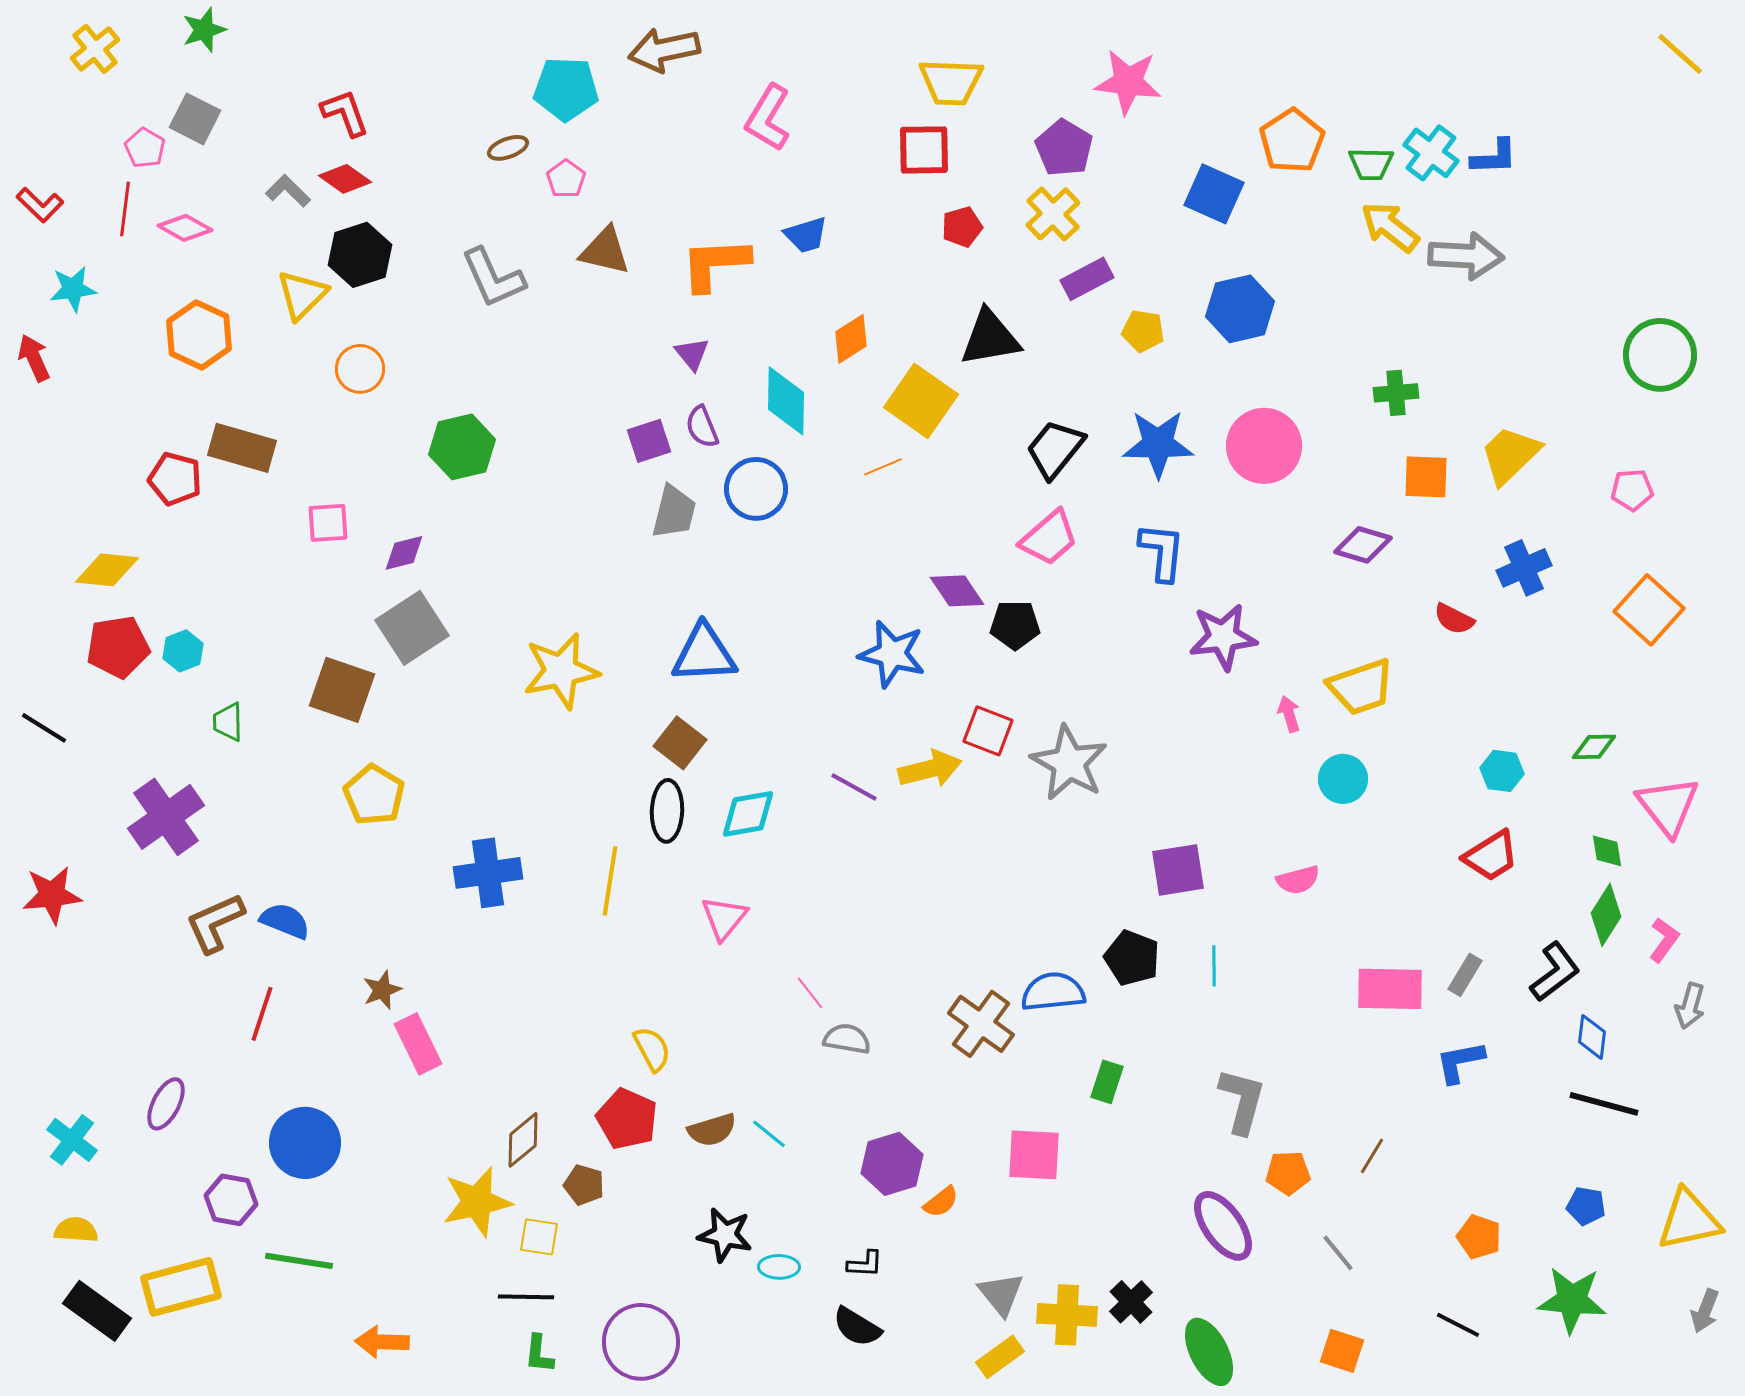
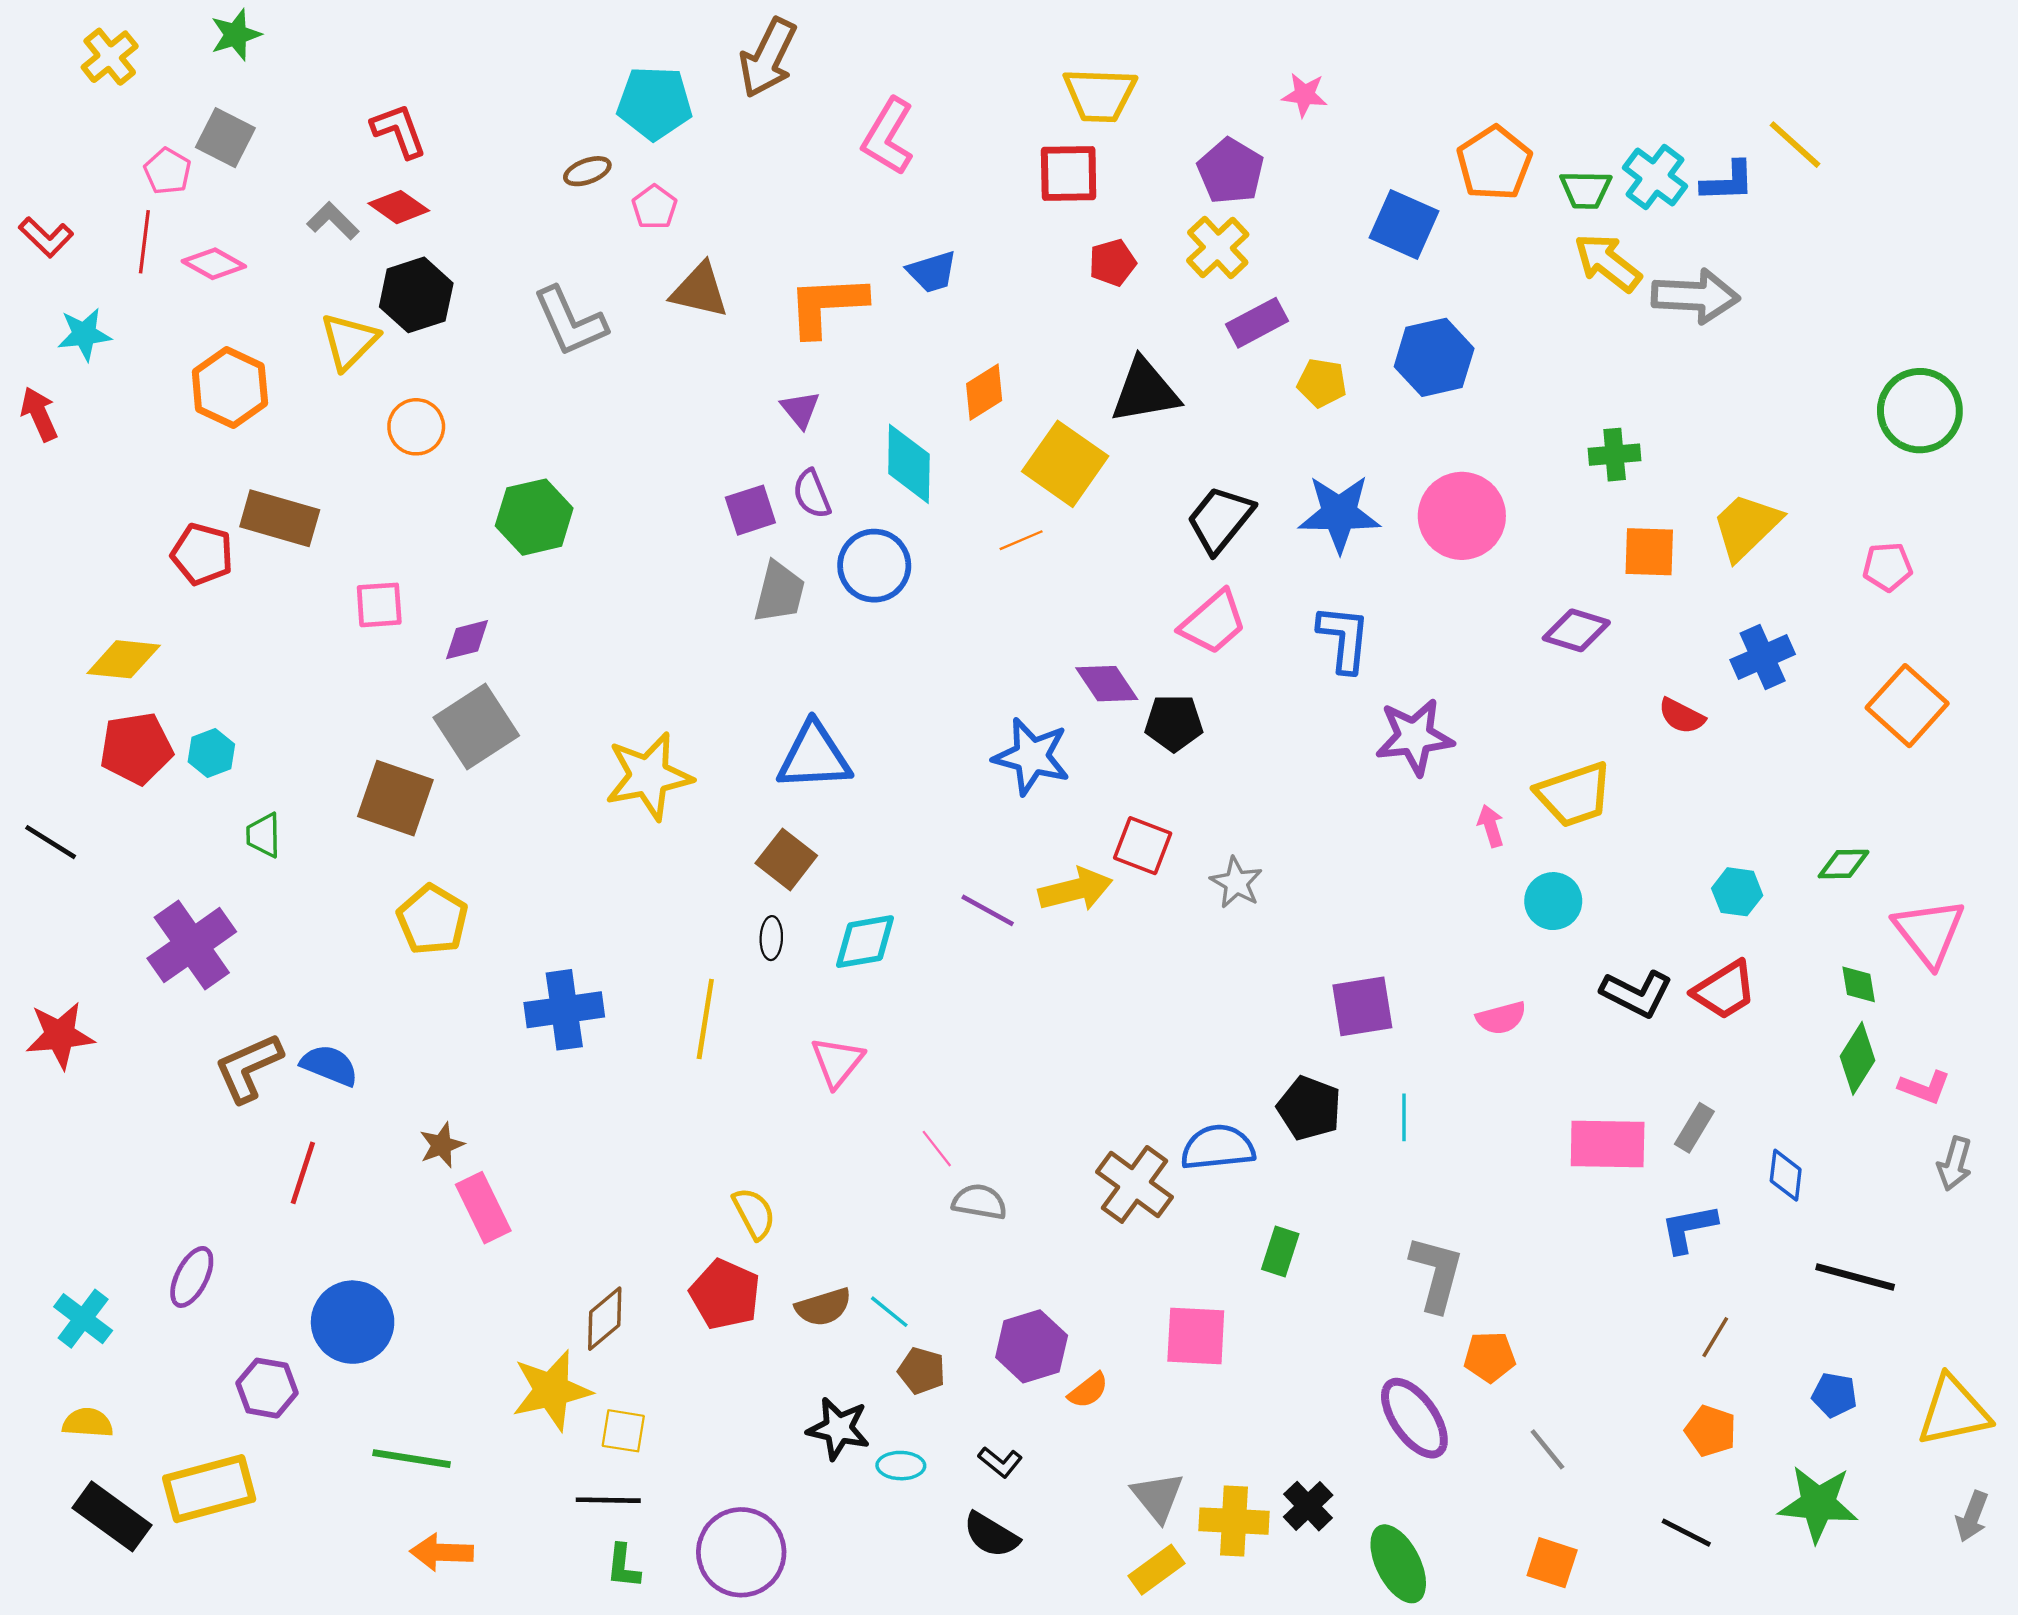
brown arrow: (664, 50) -> (768, 58), turned -52
yellow line: (1680, 54) -> (1795, 145), moved
pink star: (1128, 82) -> (1305, 95), size x0.6
gray star: (1069, 763) -> (1236, 883), size x0.6
black ellipse: (667, 811) -> (771, 938), size x0.6
pink L-shape: (1664, 940) -> (1925, 1087), turned 75
black L-shape: (1555, 972) -> (1637, 994), moved, turned 64
blue diamond: (1592, 1037) -> (1786, 1175), moved
brown line: (1372, 1156) -> (1715, 1337), moved
brown pentagon: (584, 1185) -> (922, 1371), moved
green line: (299, 1261) -> (412, 1459), moved
black L-shape: (865, 1264) -> (1000, 1462), turned 36

